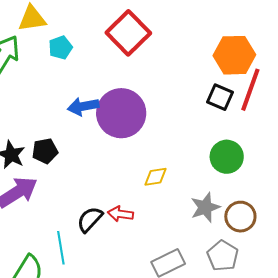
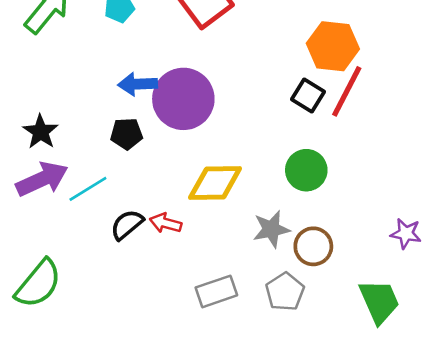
black pentagon: (45, 151) -> (127, 134), moved
yellow diamond: (155, 177) -> (215, 183), size x1.8
cyan line: (61, 248) -> (88, 189), moved, turned 60

